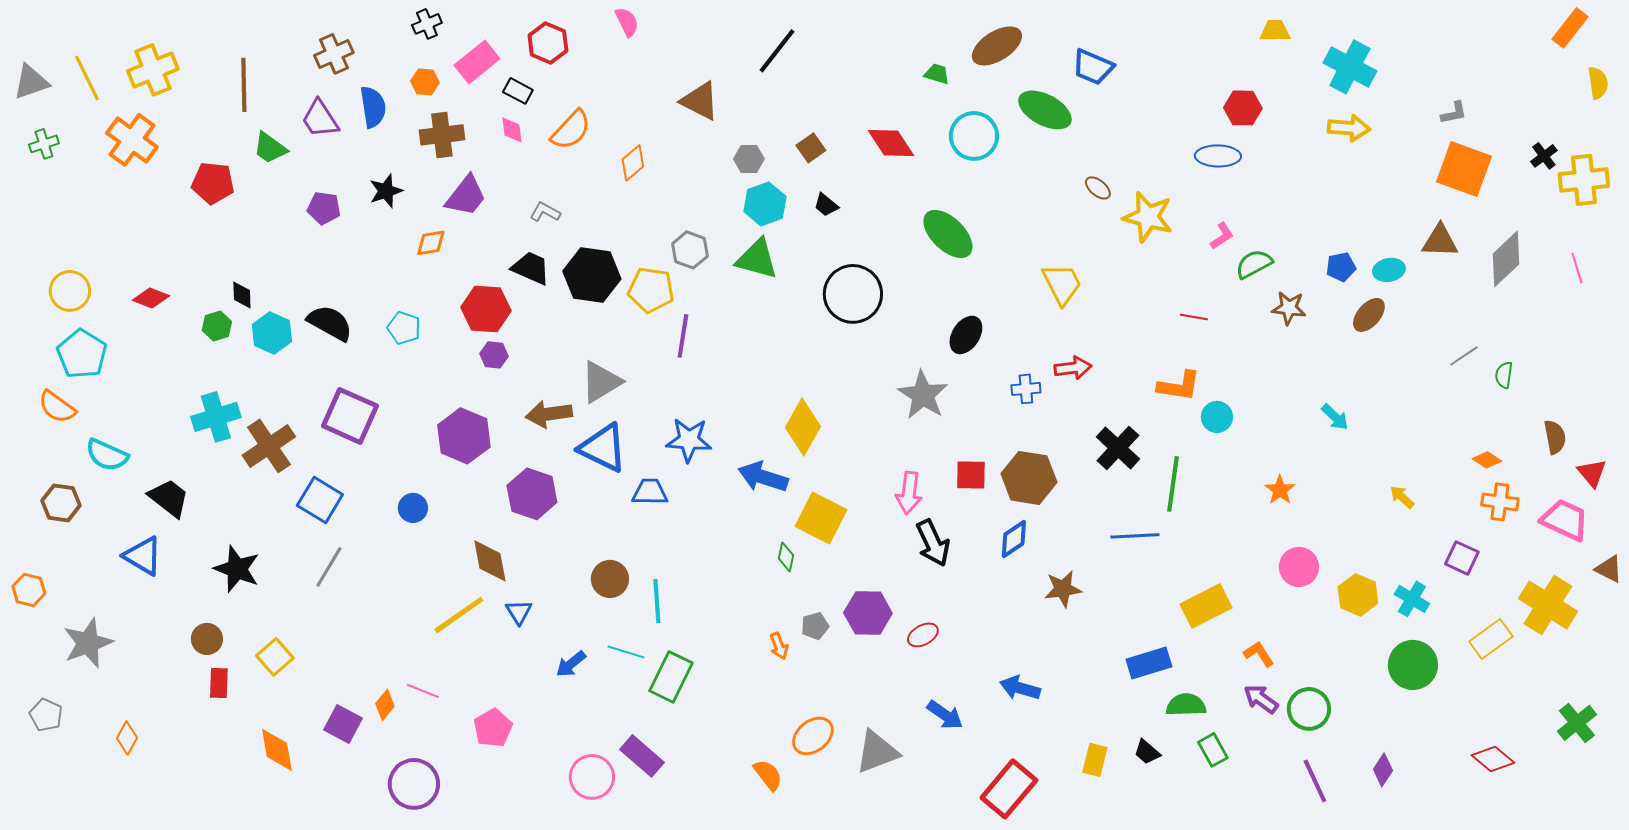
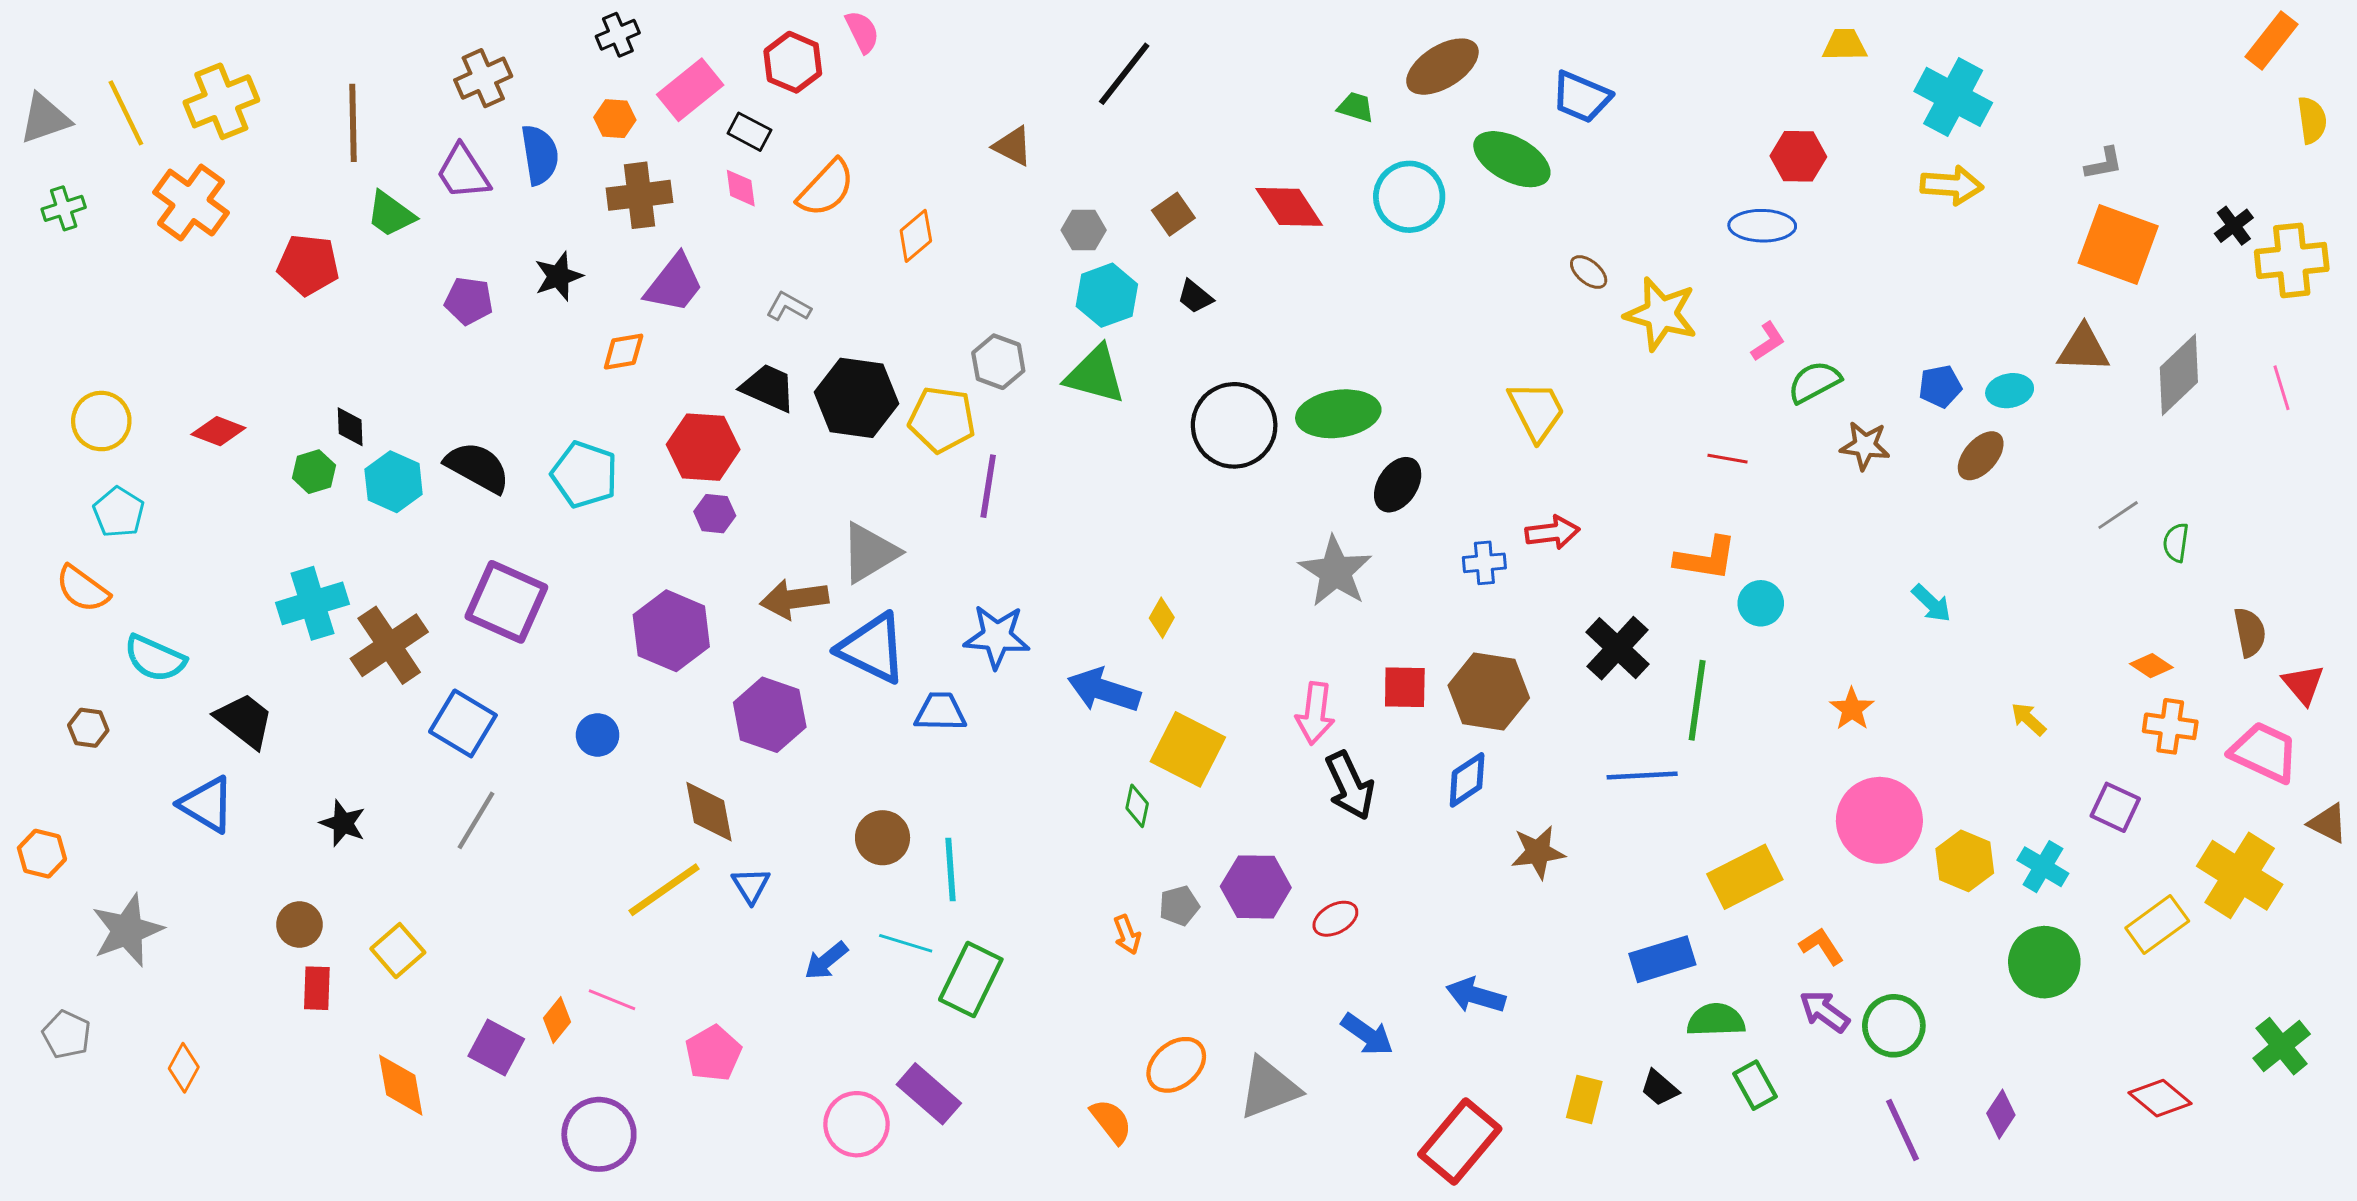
pink semicircle: (627, 22) -> (862, 32), moved
brown triangle: (700, 101) -> (1013, 146), size x0.7
green ellipse: (948, 234) -> (1338, 414), moved, turned -52
cyan pentagon: (404, 328) -> (585, 475), size x1.4
cyan pentagon: (82, 354) -> (119, 512), size x0.7
yellow diamond: (803, 427) -> (1162, 618), size x0.5
brown hexagon: (61, 503) -> (88, 728), size x0.7
pink circle: (1299, 567) -> (1879, 820), size x1.5
black star: (237, 569) -> (343, 823), size x0.7

